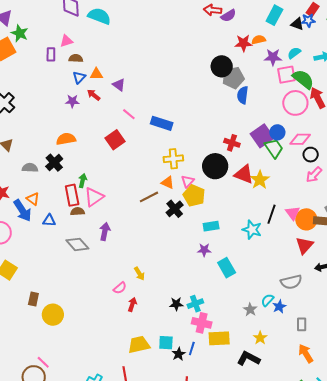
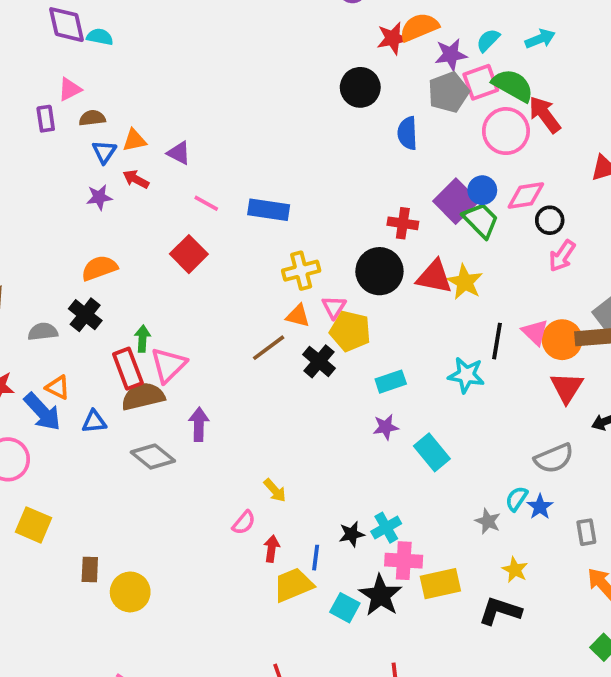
cyan semicircle: (99, 16) -> (100, 37), moved, size x0.6
orange semicircle: (259, 40) -> (419, 27), size x1.5
gray pentagon: (233, 78) -> (448, 92), moved
brown semicircle: (77, 211) -> (143, 396), size x1.6
cyan square: (166, 343) -> (345, 608), turned 35
yellow trapezoid: (139, 345) -> (293, 585), moved
blue line: (192, 349) -> (316, 558), moved
black star: (179, 354) -> (380, 595), moved, size x1.6

